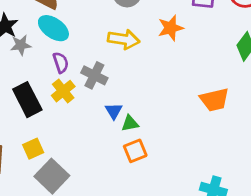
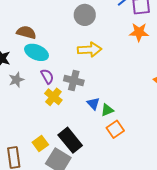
orange star: (171, 28) -> (139, 32), moved, turned 30
gray star: (21, 45) -> (16, 80), moved
black rectangle: (27, 100) -> (70, 140), moved

